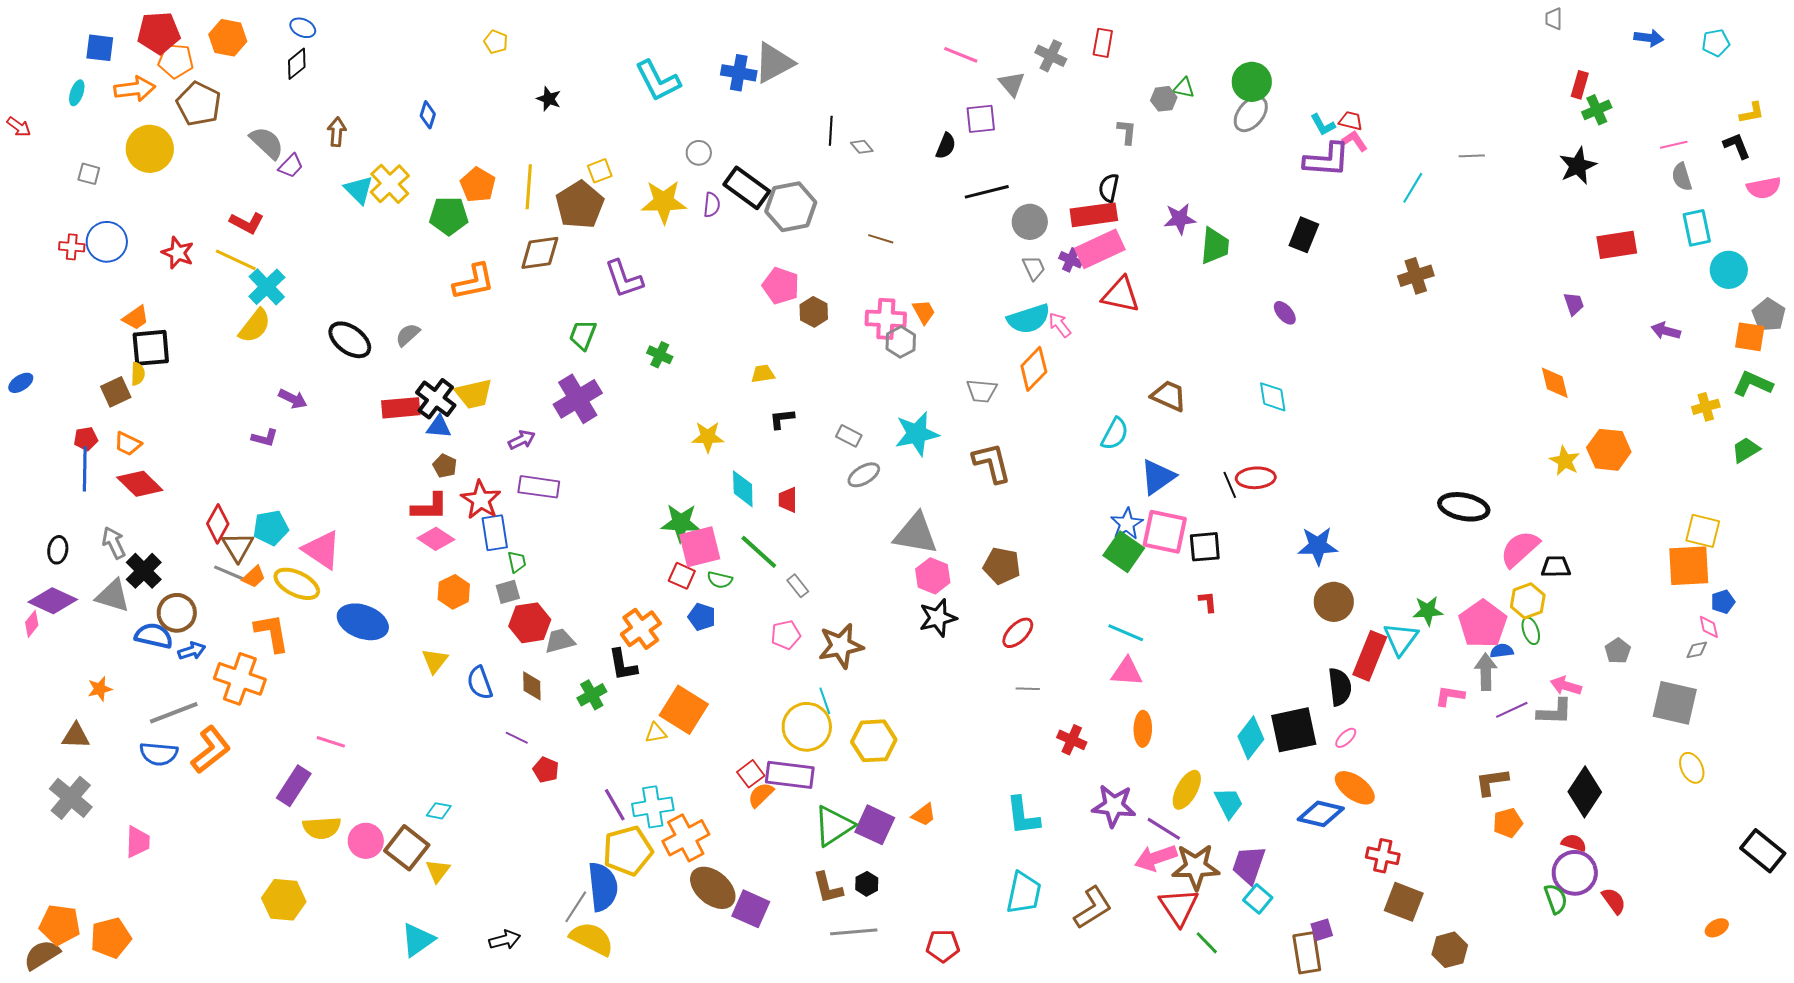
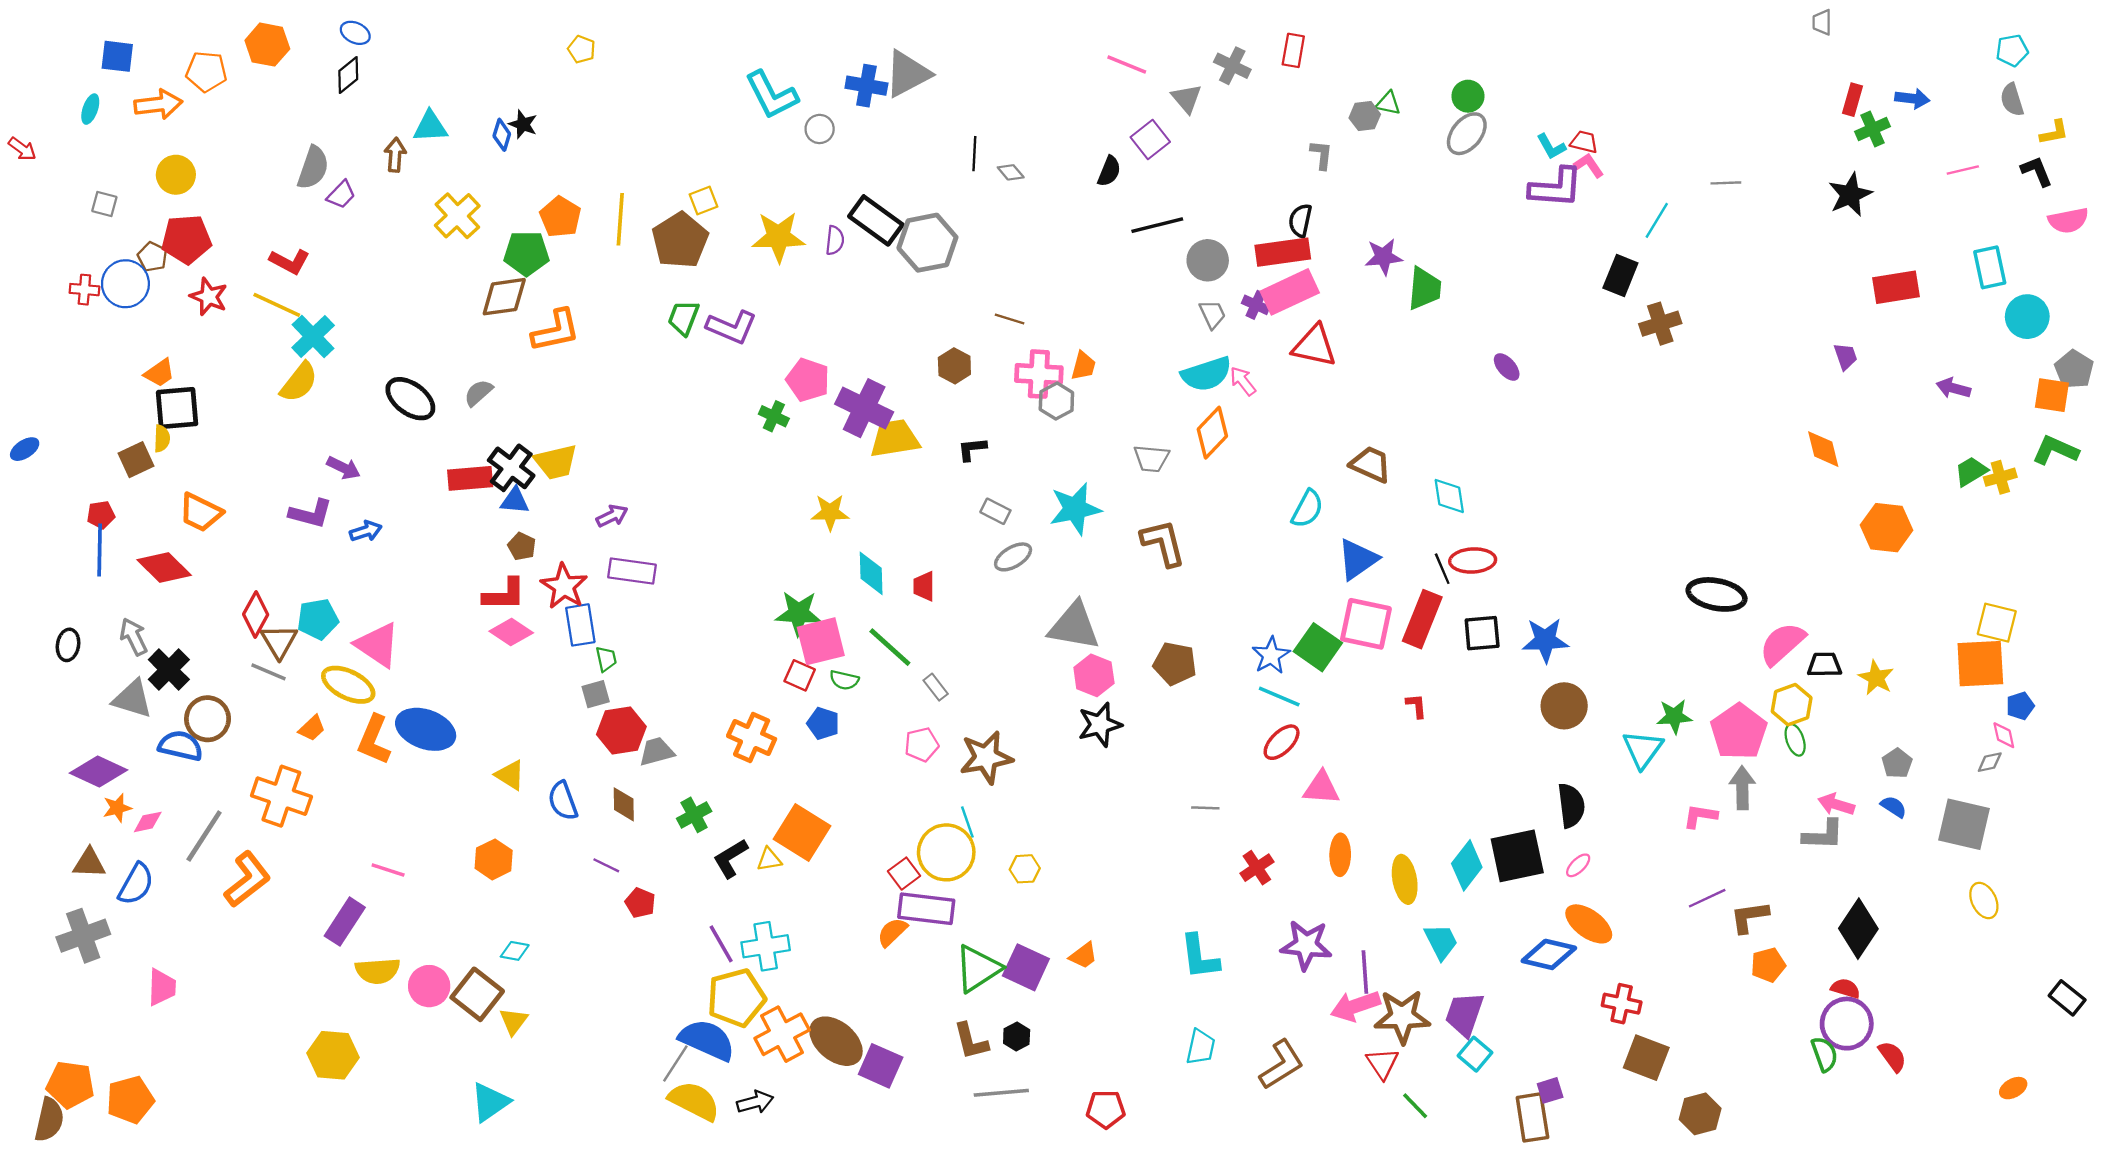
red pentagon: (159, 33) -> (186, 239), moved
blue arrow: (1649, 38) -> (1912, 98), moved
green circle: (1252, 82) -> (1468, 96), size x0.7
black star: (549, 99) -> (523, 124), moved
brown pentagon: (199, 104) -> (152, 257), moved, size x0.6
purple square: (981, 119) -> (1150, 140), turned -32
gray semicircle: (267, 143) -> (313, 168), turned 66
yellow circle: (150, 149) -> (176, 175), size x0.7
gray circle: (699, 153) -> (820, 129), moved
gray semicircle: (1682, 177) -> (2012, 100), moved
cyan triangle: (359, 190) -> (430, 127), moved, turned -48
black rectangle: (1304, 235) -> (1620, 276), moved
brown line: (881, 239) -> (1010, 319), moved
brown diamond: (540, 253) -> (504, 297), moved
purple L-shape: (624, 279) -> (732, 327), turned -48
pink pentagon: (781, 286) -> (808, 380), moved
orange trapezoid: (924, 312) -> (1083, 366), turned 44
green trapezoid: (583, 335) -> (684, 318), moved
yellow trapezoid: (763, 374) -> (895, 439), size x1.8
cyan diamond: (1273, 397) -> (1449, 496), moved
purple cross: (578, 399) -> (864, 408), moved, turned -33
black L-shape: (782, 419) -> (972, 449), moved
purple L-shape: (265, 438) -> (311, 514), size x1.4
orange trapezoid: (128, 444) -> (200, 512), moved, size x1.4
green trapezoid: (1746, 450) -> (1971, 471), moved
yellow star: (1565, 461) -> (1876, 678), moved
blue star: (1127, 524) -> (1271, 655), moved
black square: (1205, 547) -> (1482, 633), moved
orange trapezoid: (254, 577) -> (312, 728), moved
orange hexagon: (454, 592) -> (494, 859), moved
purple diamond: (53, 601) -> (98, 772), moved
pink diamond: (32, 624) -> (148, 822), moved, turned 40
orange cross: (641, 629) -> (752, 738), turned -30
orange L-shape: (272, 633) -> (374, 740), moved, turned -147
red ellipse: (1018, 633) -> (1282, 742), moved
cyan line: (1126, 633) -> (1279, 696), moved
blue arrow: (192, 651) -> (366, 531), moved
blue semicircle: (1502, 651) -> (1894, 807), moved, turned 40
red rectangle: (1370, 656) -> (1422, 619), moved
yellow triangle: (435, 661) -> (510, 775), turned -36
black L-shape: (623, 665) -> (730, 858), moved, turned 69
purple line: (1512, 710) -> (1707, 898), moved
gray line: (174, 713) -> (204, 836), turned -36
red cross: (1072, 740) -> (1257, 868), turned 32
yellow hexagon: (874, 741) -> (1025, 869), size x0.6
blue semicircle: (159, 754) -> (136, 884), moved, turned -66
red square: (751, 774) -> (904, 874), moved
yellow ellipse: (1187, 790) -> (1405, 879), moved, turned -39
gray cross: (71, 798) -> (83, 936), turned 30
purple line: (1164, 829) -> (1365, 972), turned 54
orange cross: (686, 838) -> (782, 1034), moved
black rectangle: (1763, 851) -> (2067, 998), size x0.7
blue semicircle: (603, 887) -> (707, 1040), turned -60
cyan trapezoid: (1024, 893) -> (1201, 1047), size x0.7
red triangle: (1179, 907) -> (1382, 1063), size x0.7
black arrow: (505, 940) -> (755, 1102), moved
brown semicircle: (42, 955) -> (49, 1120), turned 135

